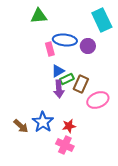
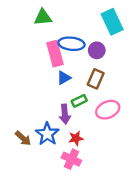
pink rectangle: (50, 49) -> (55, 54), size x1.6
green rectangle: (67, 79) -> (79, 101), moved
brown rectangle: (81, 84) -> (96, 79), moved
purple arrow: (59, 89) -> (65, 114), moved

